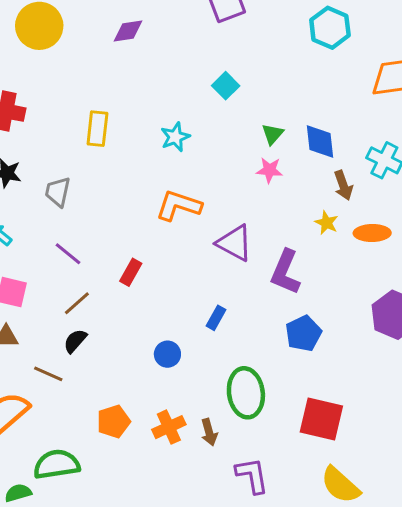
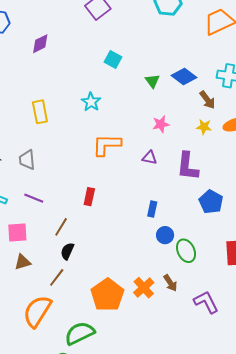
blue diamond: (320, 142) -> (184, 77), turned -30
pink star: (269, 170) -> (161, 124), moved
purple triangle: (235, 243) -> (149, 158), size x0.6
purple line: (68, 254) -> (34, 198), moved
blue circle: (167, 354) -> (165, 235), moved
brown line: (48, 374) -> (57, 277), turned -60
green ellipse: (246, 393) -> (186, 251), size x0.7
orange pentagon: (113, 422) -> (107, 295), size x1.5

